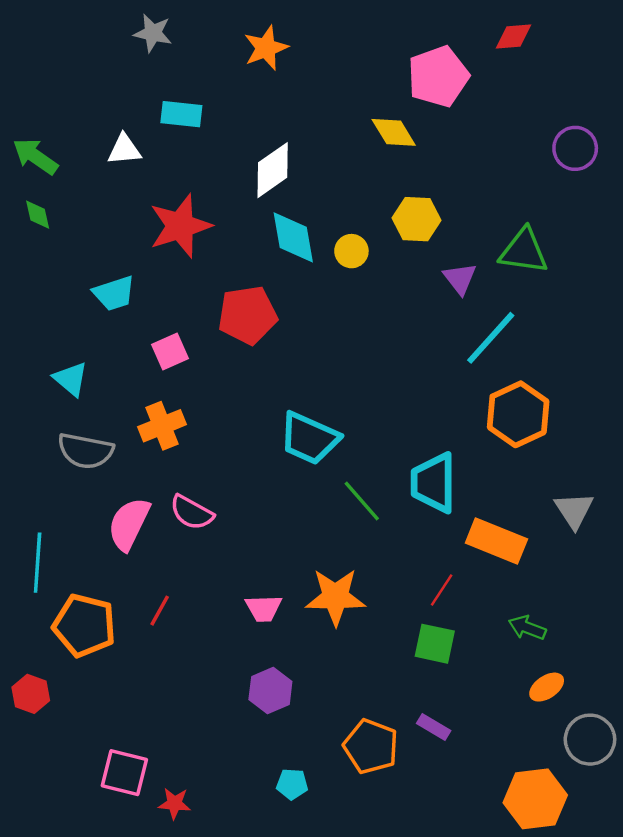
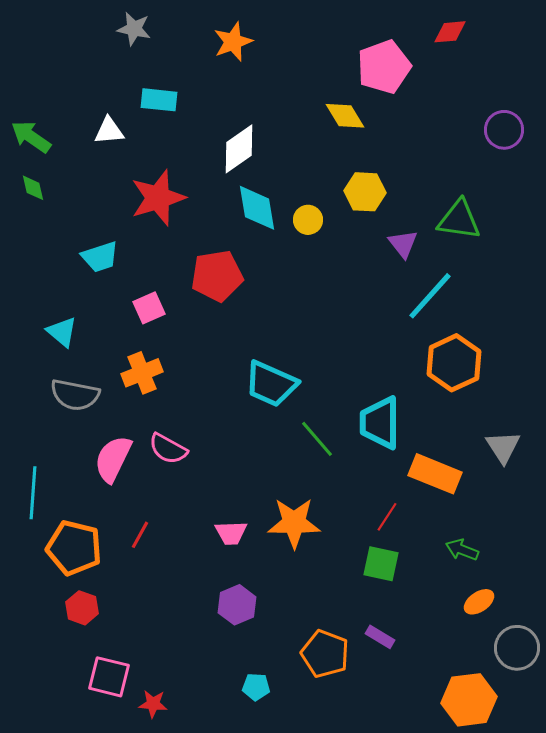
red hexagon: (31, 694) -> (82, 608), moved

